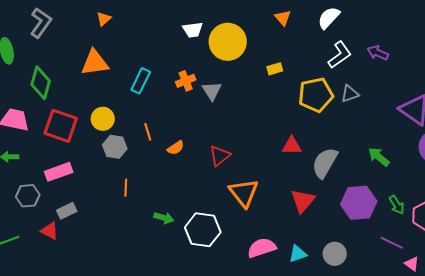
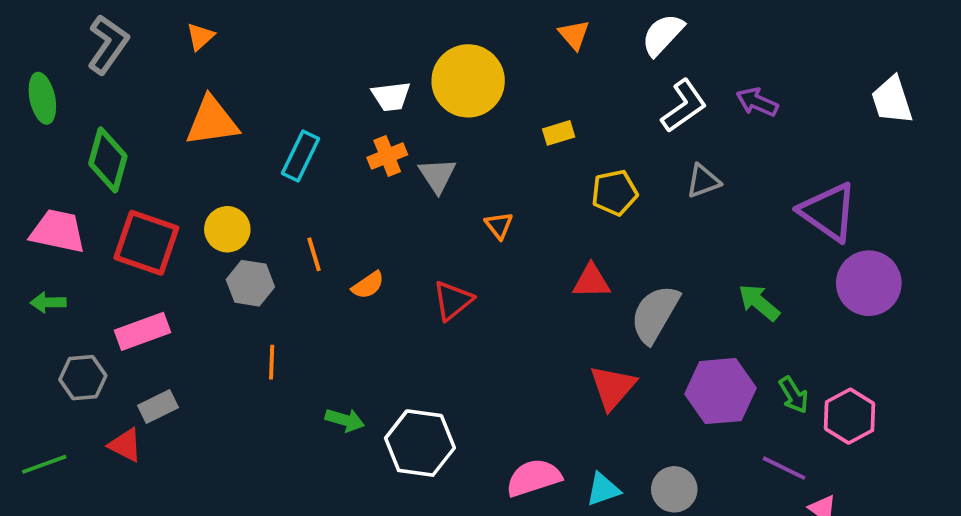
orange triangle: (104, 19) -> (200, 37), moved
white trapezoid: (193, 30) -> (391, 96), moved
yellow pentagon: (316, 95) -> (615, 193), moved, size x0.7
orange triangle: (244, 193) -> (499, 225), moved, size x0.5

